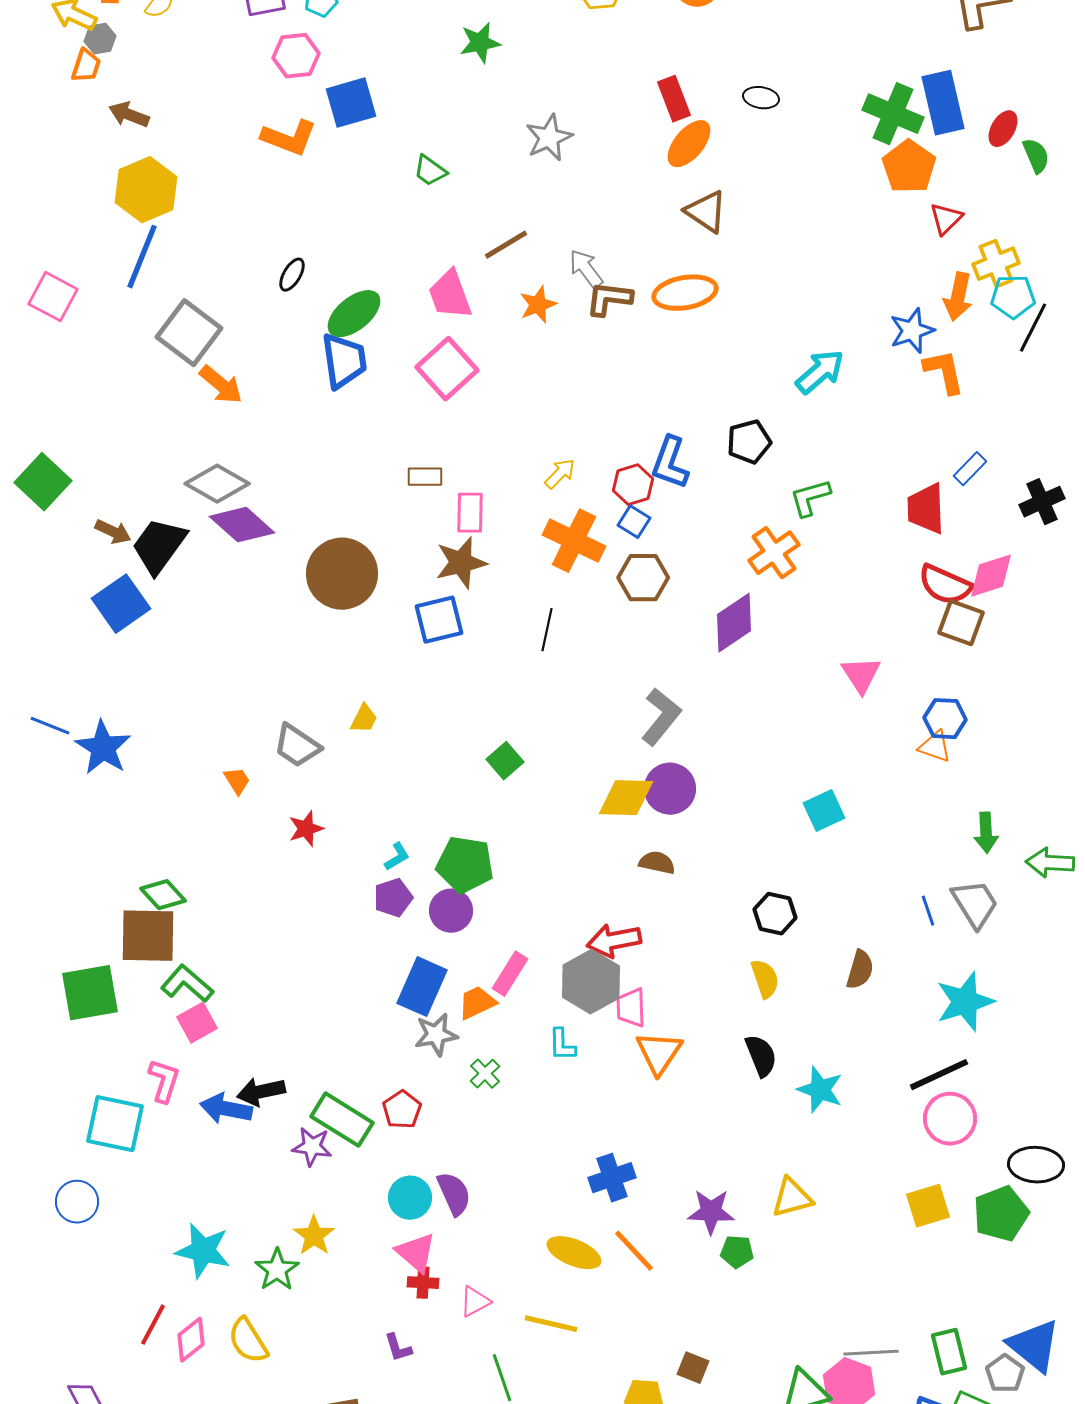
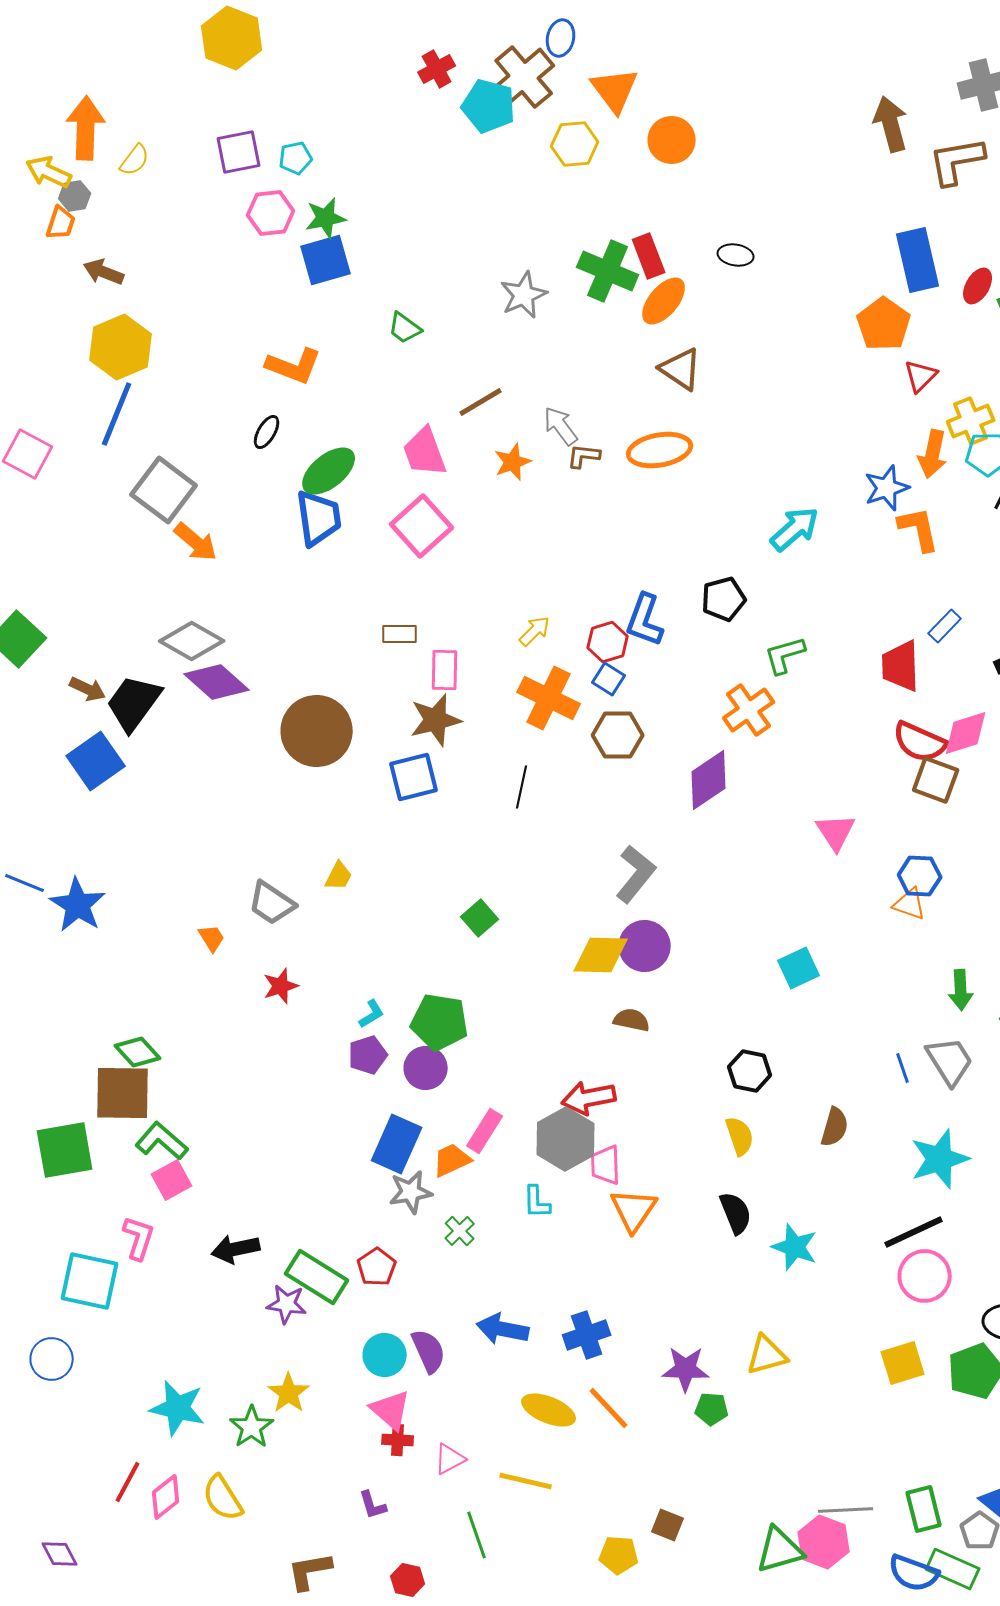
green star: (480, 43) -> (326, 218), moved
green cross: (893, 114) -> (608, 271), moved
orange L-shape: (289, 138) -> (294, 366), moved
brown L-shape: (609, 299) -> (584, 456), size x0.7
blue arrow: (226, 1109) -> (503, 1329), moved

